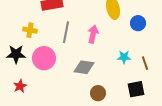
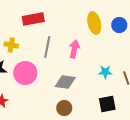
blue circle: (138, 23) -> (119, 25), moved
black square: (136, 89) -> (107, 104), moved
brown circle: (98, 93) -> (64, 108), moved

